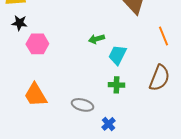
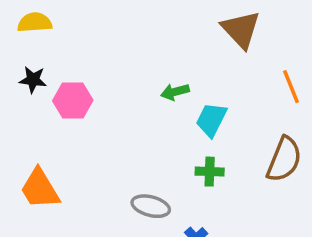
black star: (19, 23) -> (33, 80), moved
orange trapezoid: (35, 95) -> (40, 189), moved

